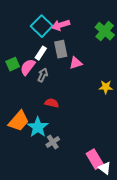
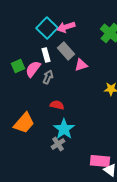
gray rectangle: (61, 49) -> (66, 51), turned -30
white rectangle: (41, 53) -> (46, 55), turned -48
cyan star: (38, 127) -> (64, 129), moved
pink rectangle: (95, 159) -> (100, 161), turned -54

